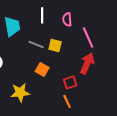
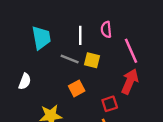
white line: (42, 15) -> (80, 35), moved
orange square: (42, 69) -> (77, 88), turned 32

